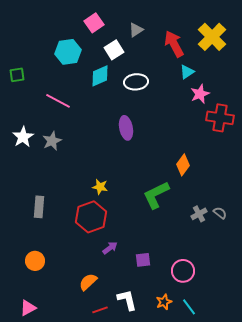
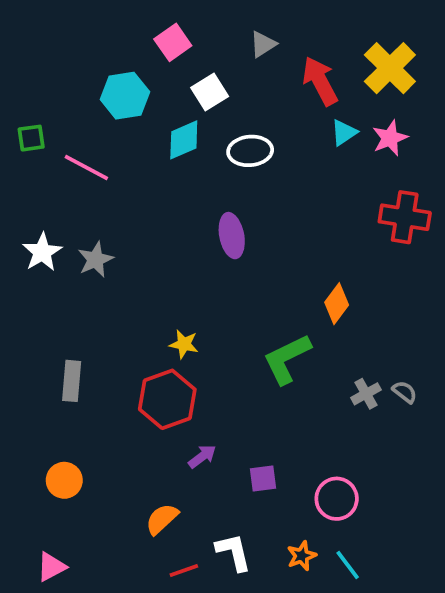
gray triangle: (136, 30) -> (263, 44), moved
pink star: (200, 94) -> (390, 138), moved
pink line: (58, 101) -> (86, 167), moved

